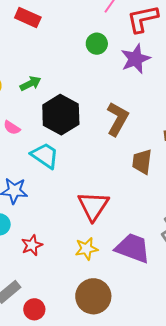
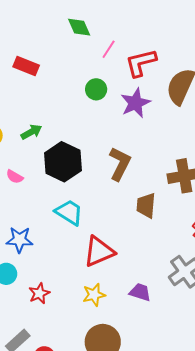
cyan trapezoid: (45, 155) -> (69, 212), moved
red triangle: (93, 206) -> (99, 252), turned 36
purple trapezoid: (133, 248) -> (140, 292), size x0.6

